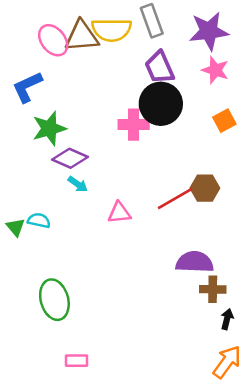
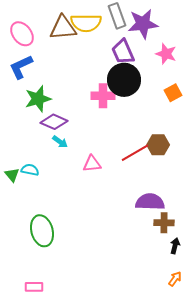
purple star: (209, 31) -> (143, 24), moved
pink ellipse: (53, 40) -> (22, 34), moved
pink rectangle: (77, 361) -> (34, 287), moved
orange arrow: (227, 362) -> (175, 279), size x0.6

